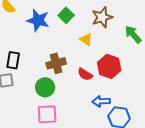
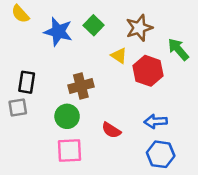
red hexagon: (109, 66) -> (148, 71), moved
red semicircle: (85, 74) -> (111, 130), moved
blue arrow: (101, 101) -> (156, 121), moved

